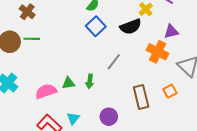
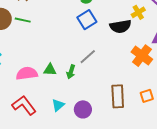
gray line: (114, 62) -> (88, 57), moved
cyan triangle: (73, 118) -> (58, 105), moved

